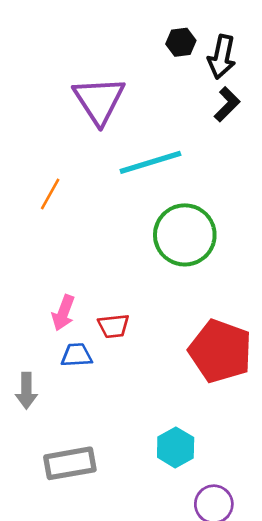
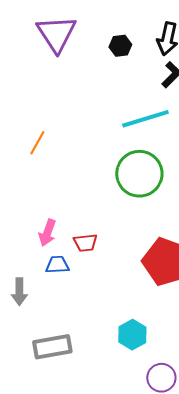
black hexagon: (181, 42) -> (120, 46), moved
purple triangle: (99, 100) -> (56, 34), moved
cyan line: (150, 162) -> (145, 119), moved

